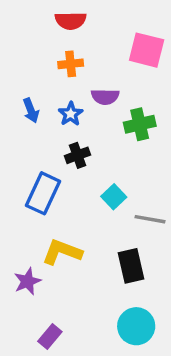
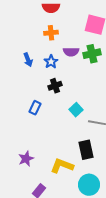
green cross: (140, 124) -> (92, 54), moved
blue rectangle: (43, 193) -> (35, 108), size x0.6
yellow L-shape: (62, 252) -> (62, 166), moved

